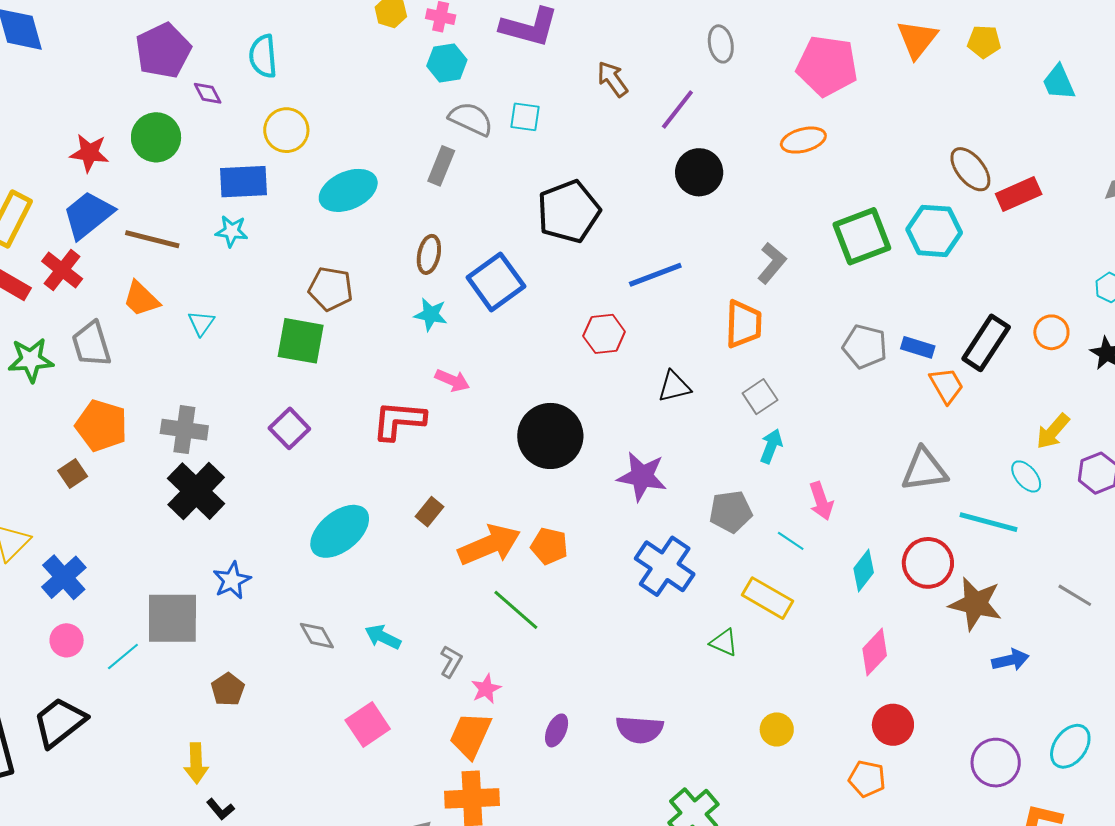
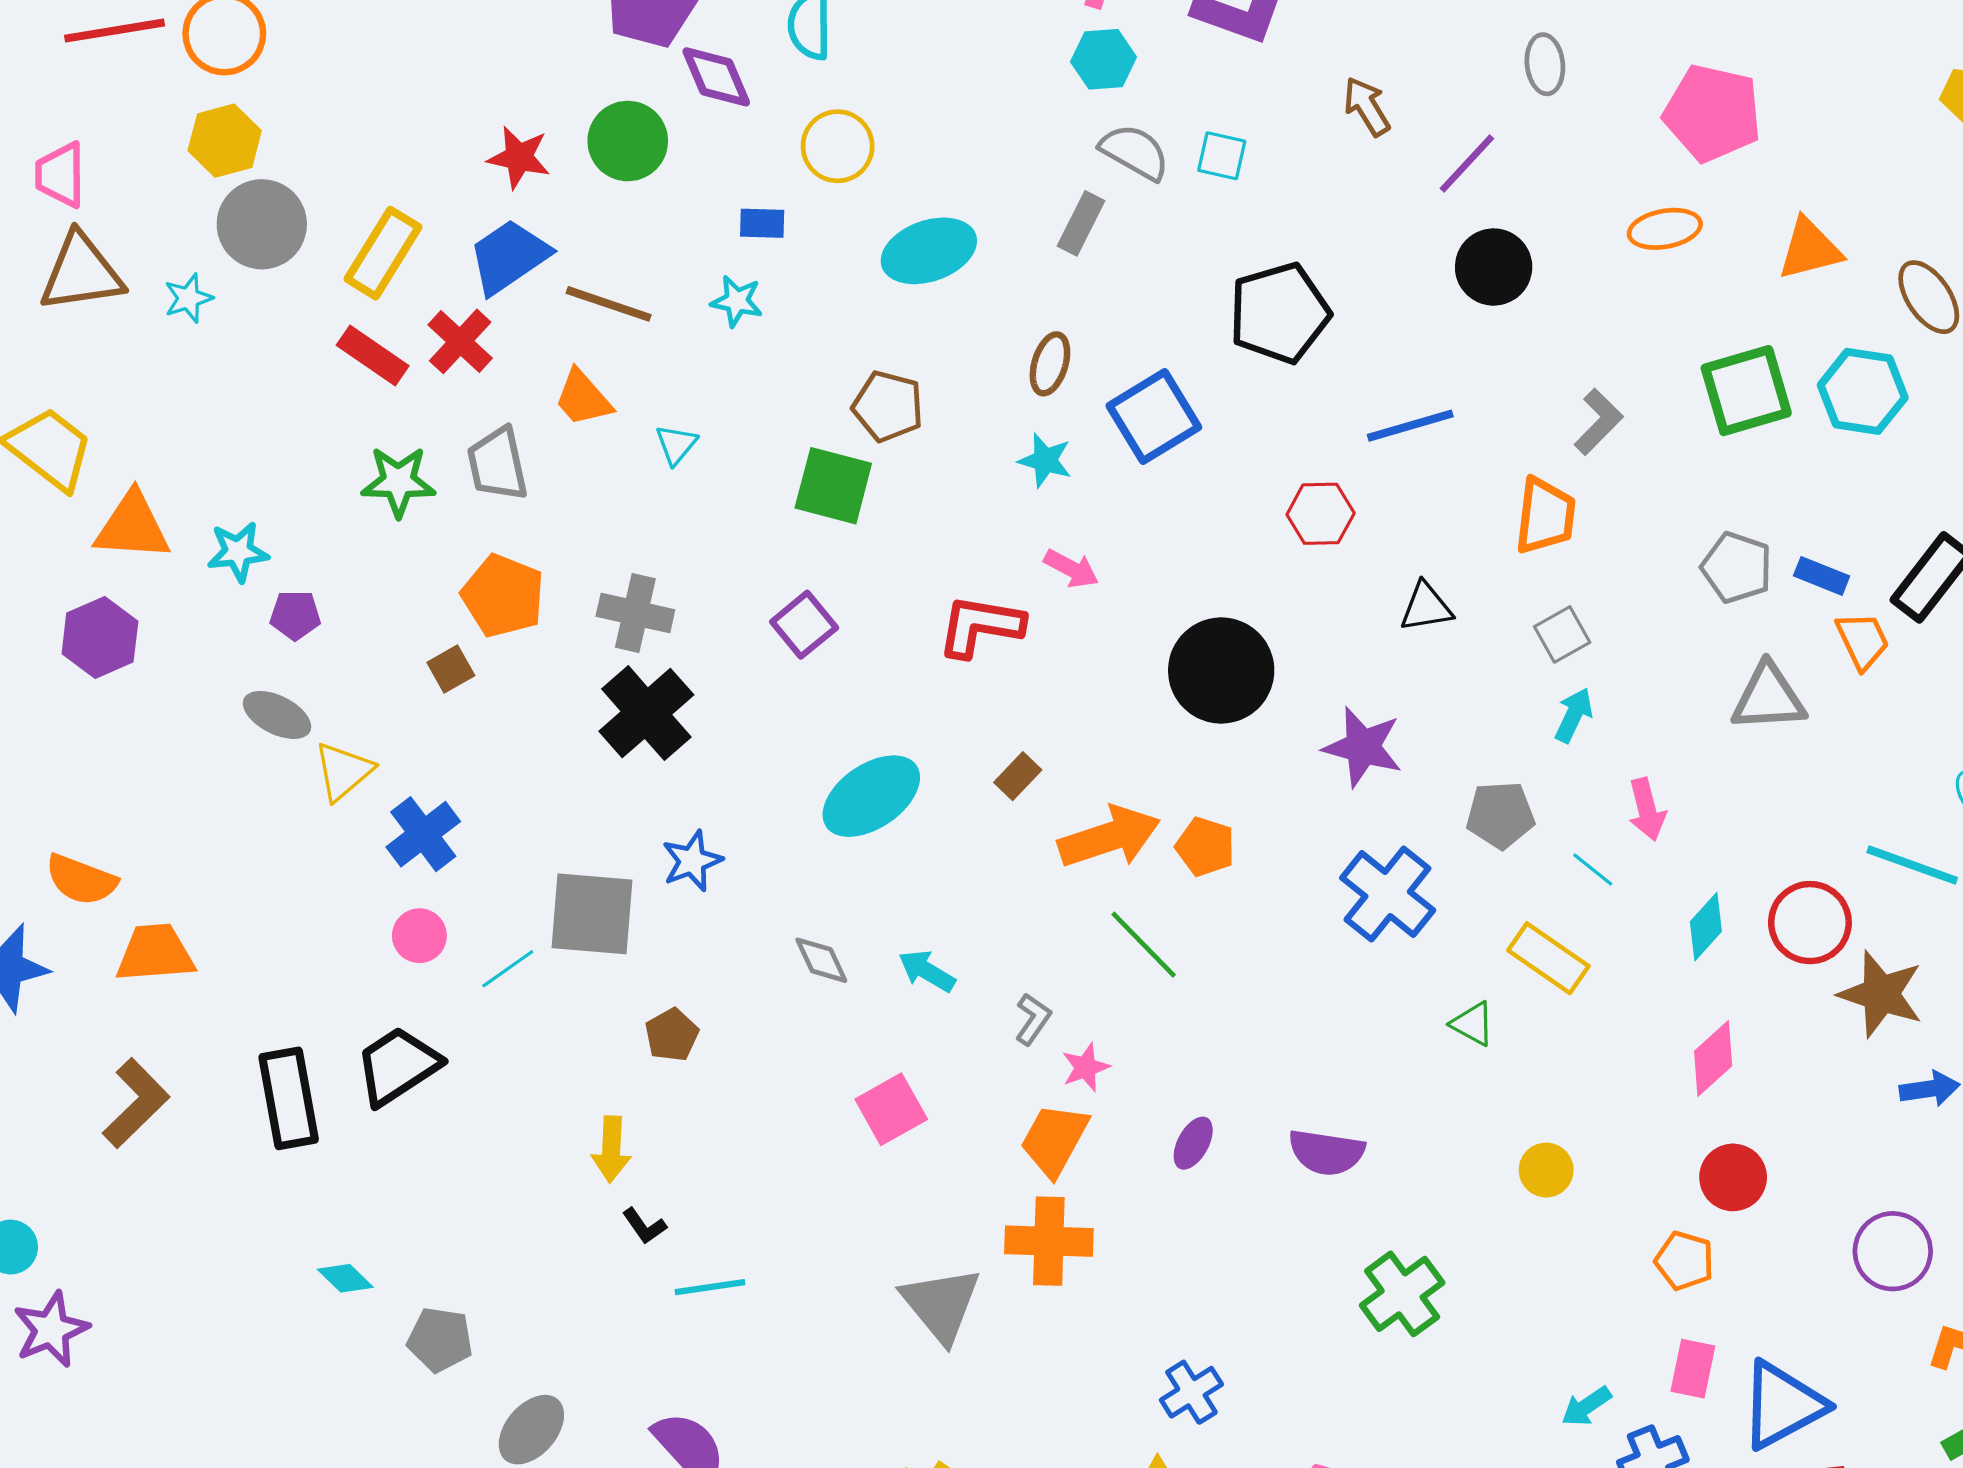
orange triangle: (917, 39) -> (1810, 249), moved, turned 33
purple diamond: (208, 93) -> (716, 77), size x1.6
blue rectangle: (243, 182) -> (762, 223), size x0.6
gray triangle: (924, 470) -> (1768, 698), moved

